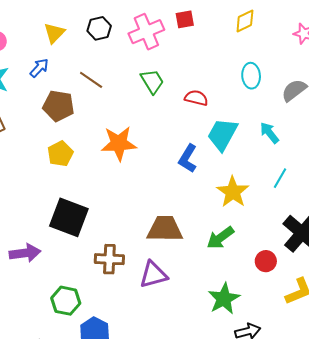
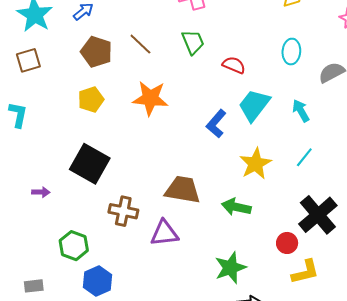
brown line: (91, 80) -> (140, 44), moved
green arrow: (220, 238) -> (236, 207), turned 40
purple arrow: (25, 253) -> (41, 192), size x0.6
red circle: (266, 261) -> (287, 243), moved

